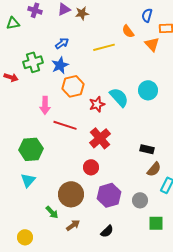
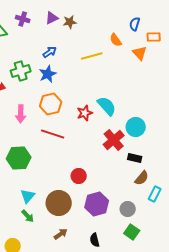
orange hexagon: (73, 86) -> (51, 104), moved
cyan circle: (148, 90) -> (136, 127), moved
pink arrow: (45, 105) -> (21, 114), moved
red cross: (100, 138) -> (114, 140), moved
cyan triangle: (28, 180) -> (28, 196), moved
green arrow: (52, 212) -> (28, 216), moved
green square: (156, 223) -> (132, 232), moved, turned 35
black semicircle: (107, 231) -> (95, 240), turned 120

